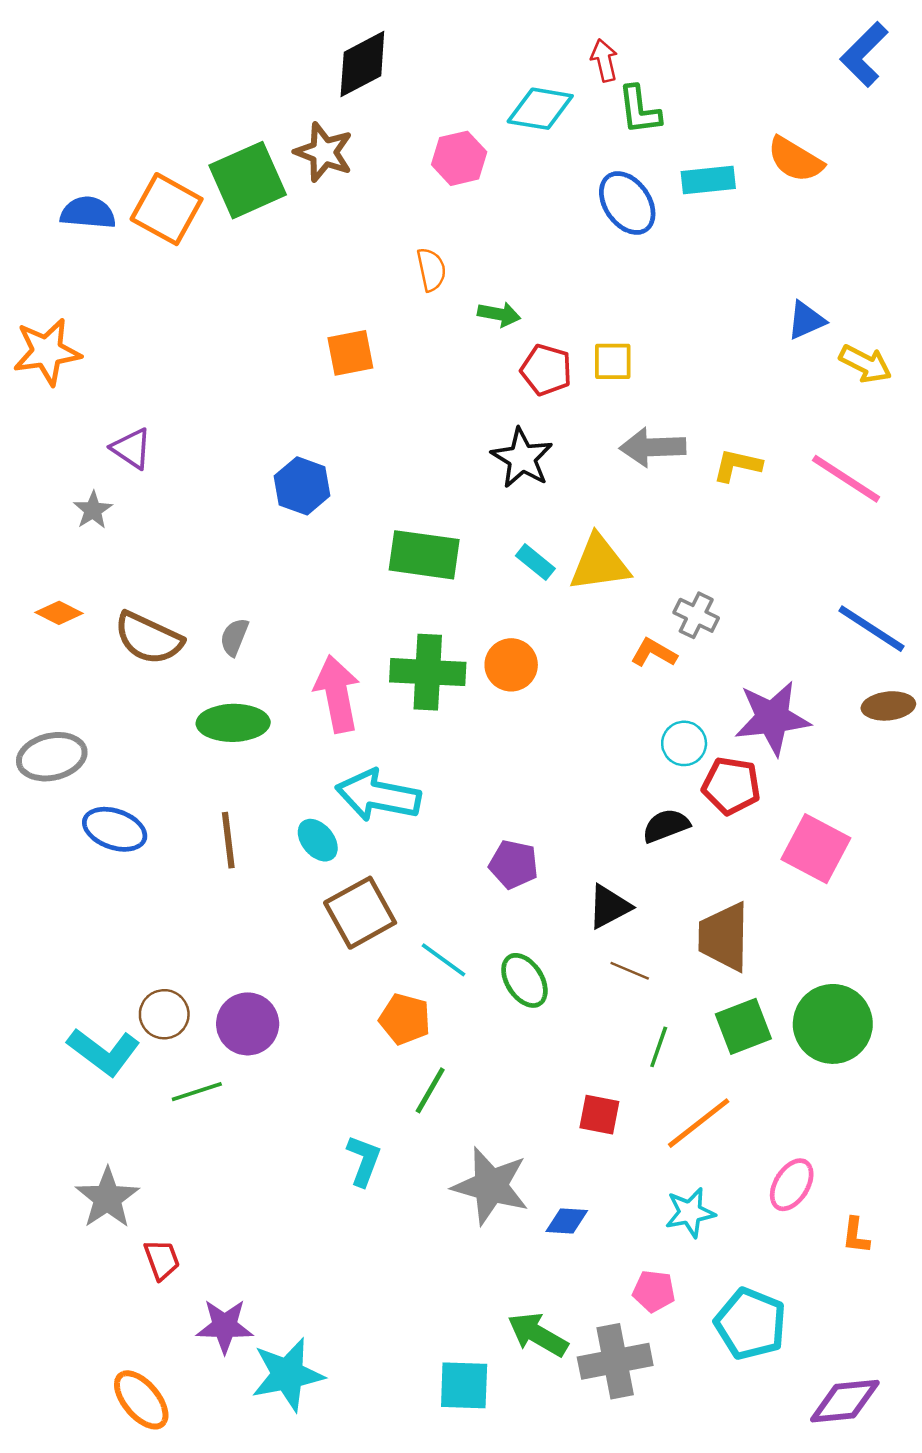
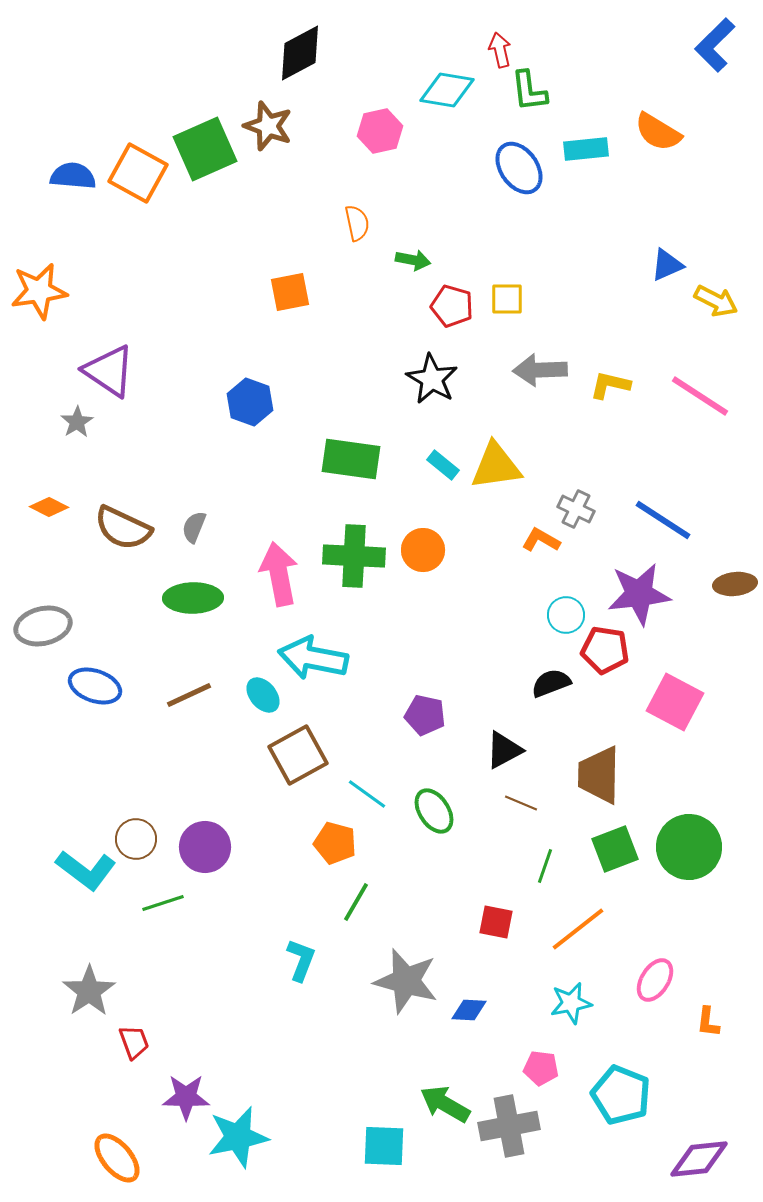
purple triangle: (132, 448) -> (109, 371), size x1.5
blue line: (871, 629) -> (663, 520), moved
brown line: (228, 840) -> (189, 695), turned 72

